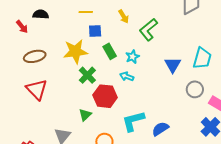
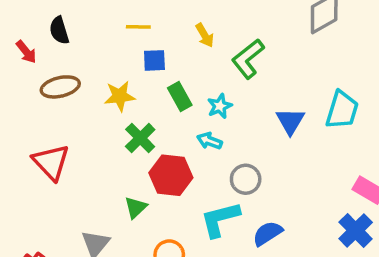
black semicircle: (41, 14) -> (59, 30), turned -112
yellow star: (75, 51) -> (120, 96), size x0.7
brown ellipse: (35, 56) -> (60, 87), moved
gray circle: (195, 89) -> (246, 179), moved

